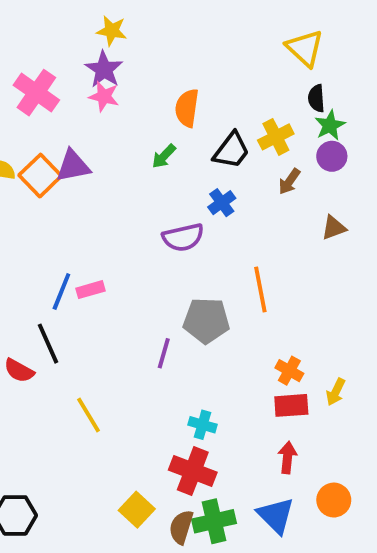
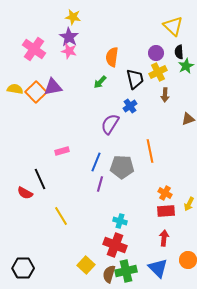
black trapezoid: (231, 150) -> (135, 79), turned -50
purple circle: (332, 156) -> (156, 53), moved
brown arrow: (289, 181) -> (165, 95), turned -32
purple semicircle: (183, 237) -> (110, 124), turned 135
blue line: (61, 291) -> (96, 162), moved

